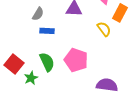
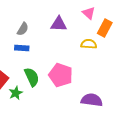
yellow semicircle: (104, 29) -> (89, 44), turned -49
blue rectangle: (47, 31) -> (22, 48), moved

